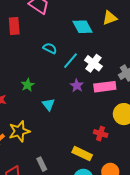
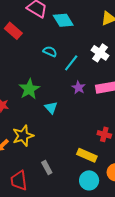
red rectangle: (14, 26) -> (13, 31), turned -42
cyan diamond: (82, 27) -> (63, 20), moved
white cross: (93, 63) -> (100, 53), moved
green star: (28, 85) -> (29, 89), size x1.5

